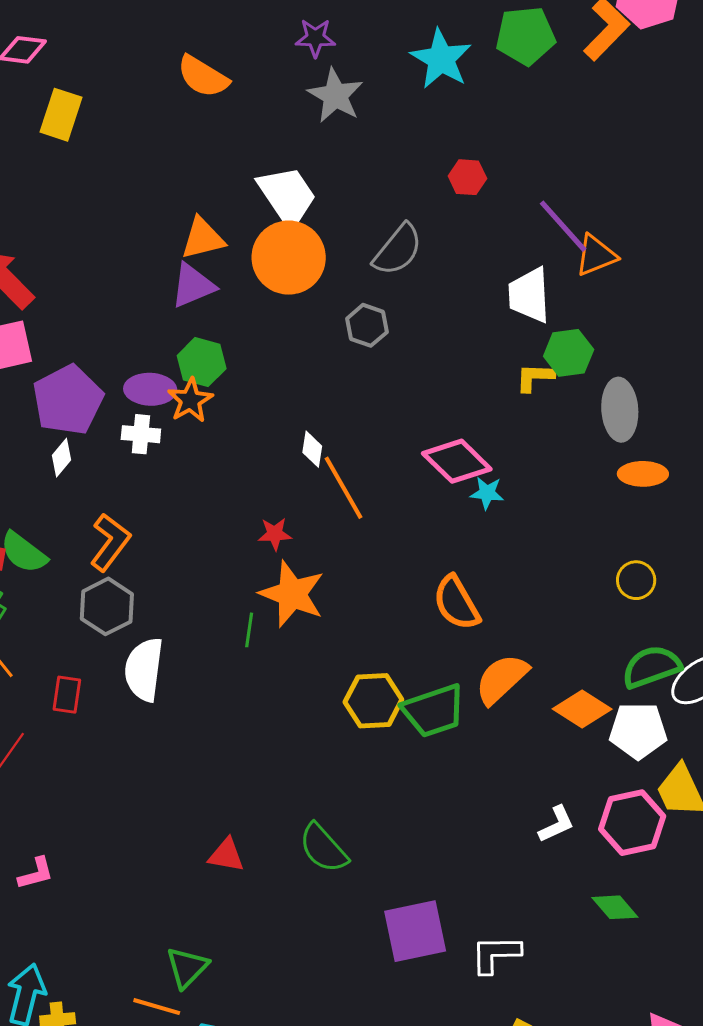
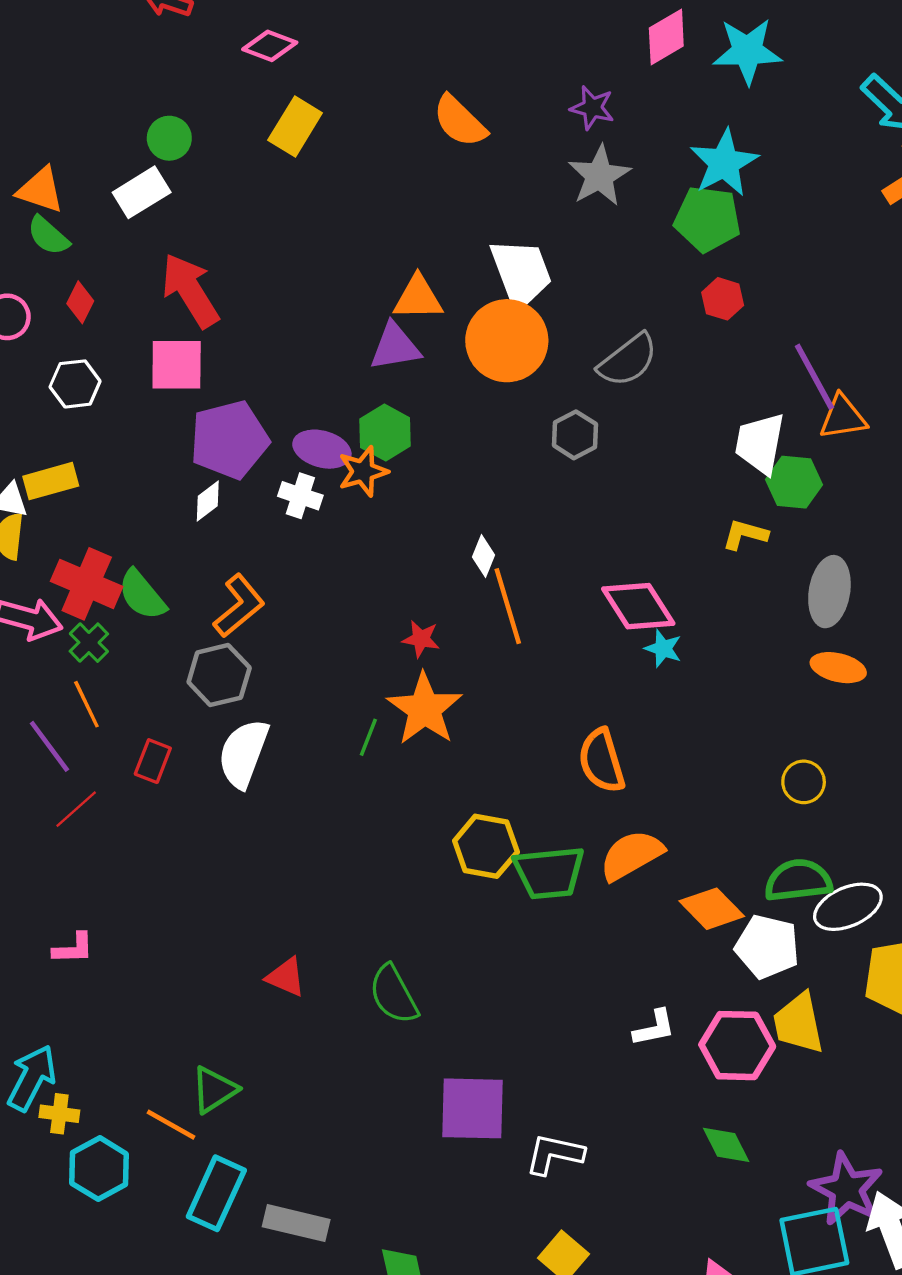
green pentagon: (525, 36) -> (707, 219), moved
green hexagon: (569, 353) -> (794, 482), moved
green diamond: (615, 907) -> (726, 1145), moved

